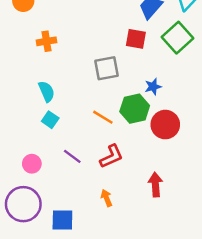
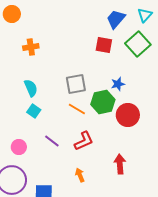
gray square: (107, 68) -> (76, 84), moved

